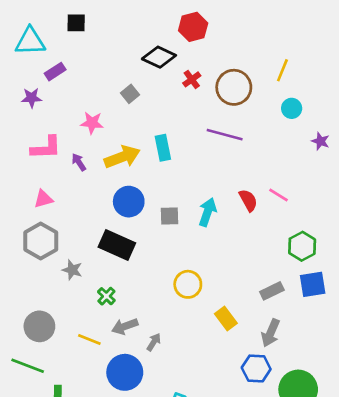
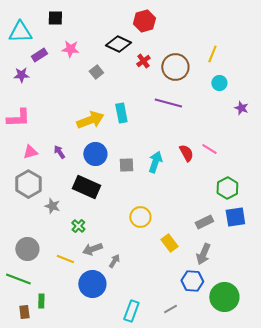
pink star: (92, 123) -> (70, 49), moved
pink L-shape: (46, 148) -> (18, 118), moved
purple arrow: (79, 162) -> (59, 152), moved

